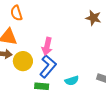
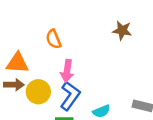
orange semicircle: (16, 13) -> (54, 39), moved

